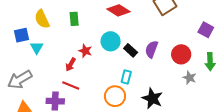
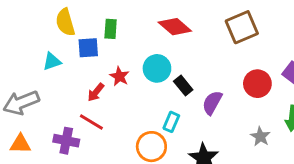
blue square: (21, 35) -> (88, 48), moved
cyan triangle: (37, 48) -> (52, 61), turned 32
purple semicircle: (152, 49) -> (212, 103), moved
red circle: (181, 54) -> (257, 84), moved

